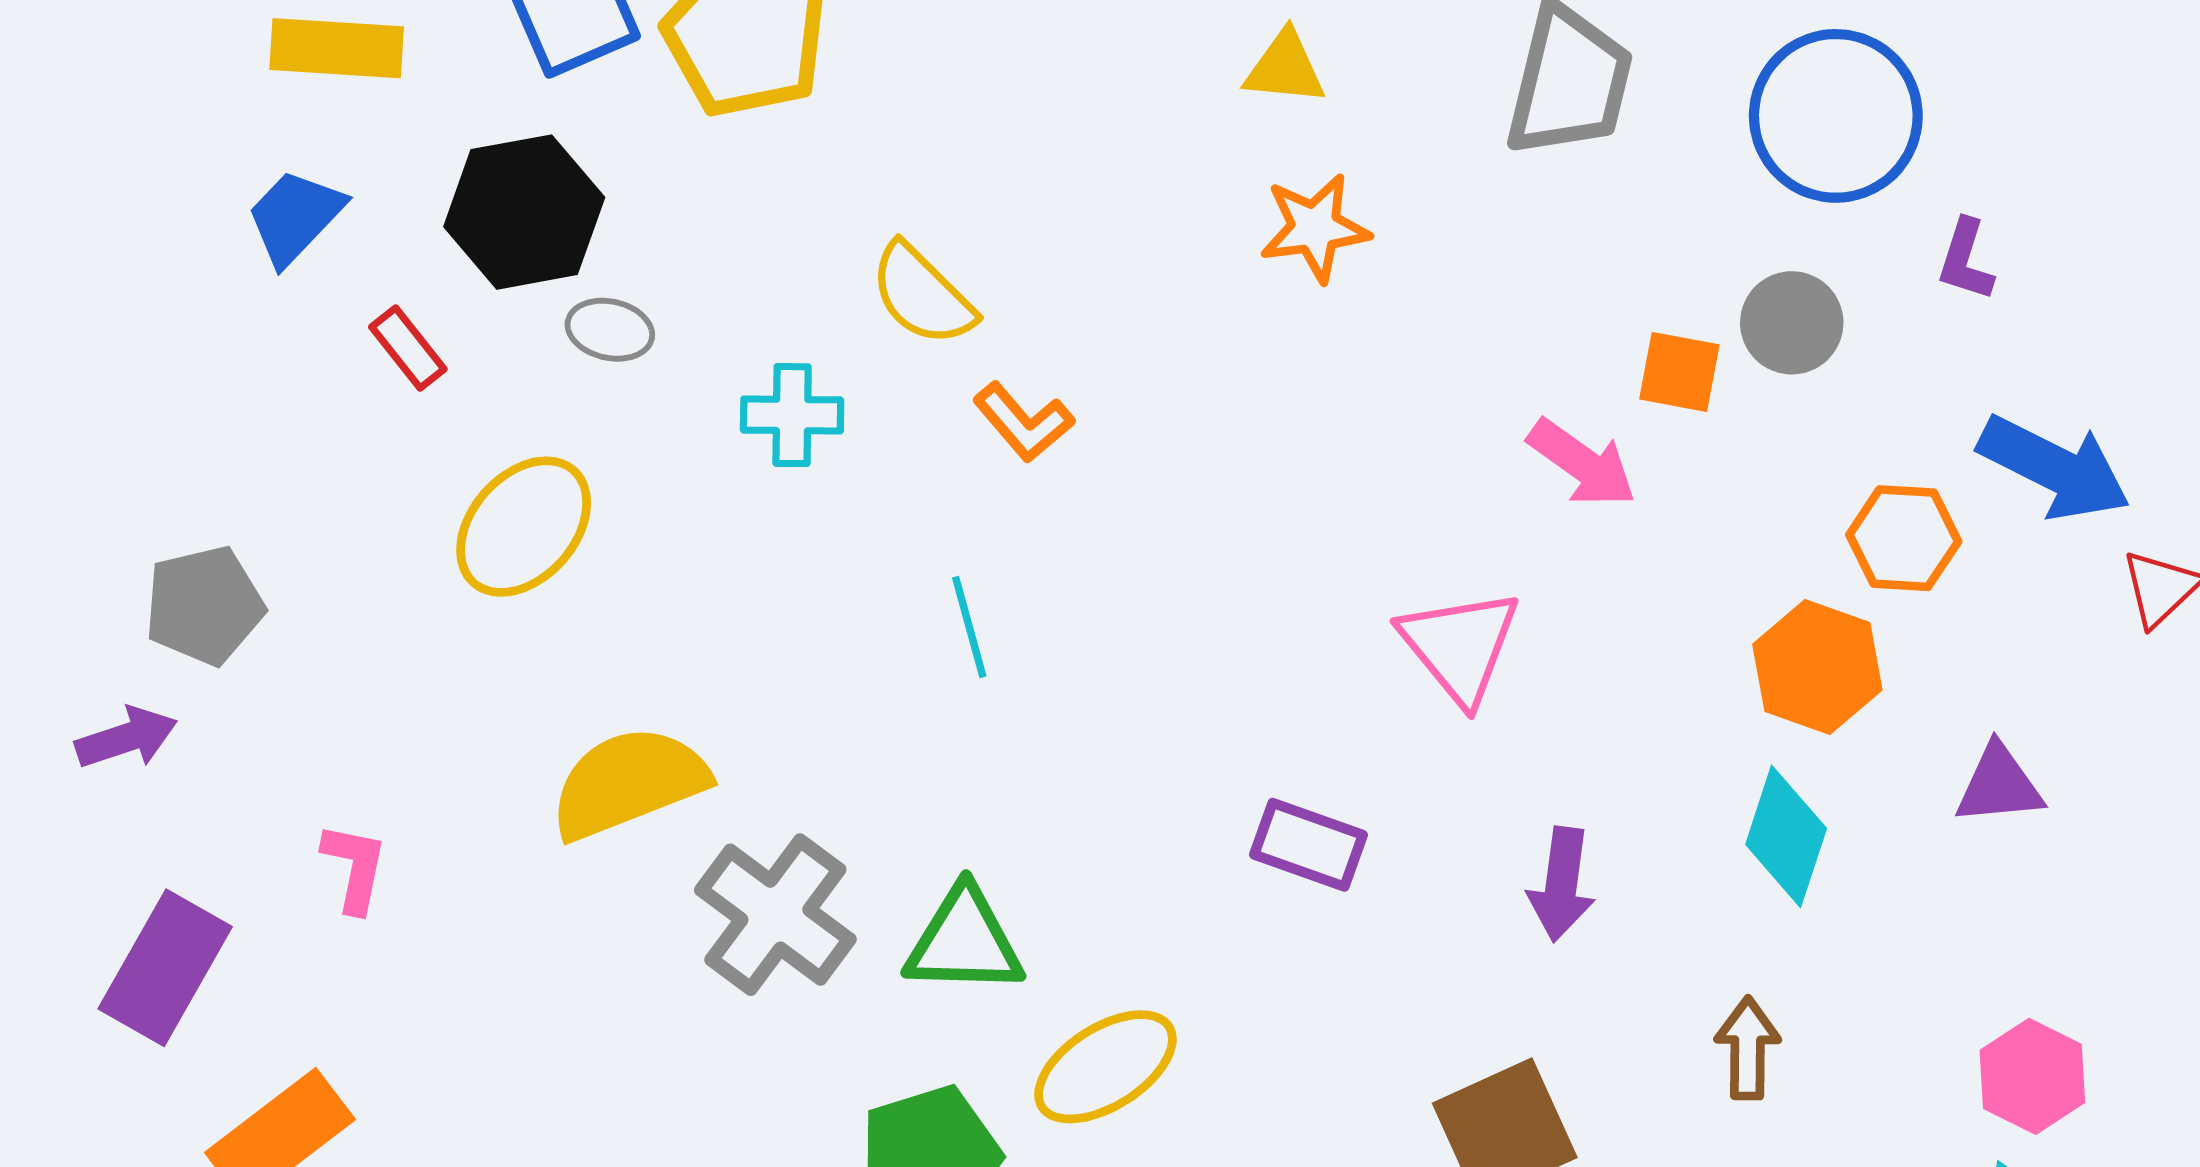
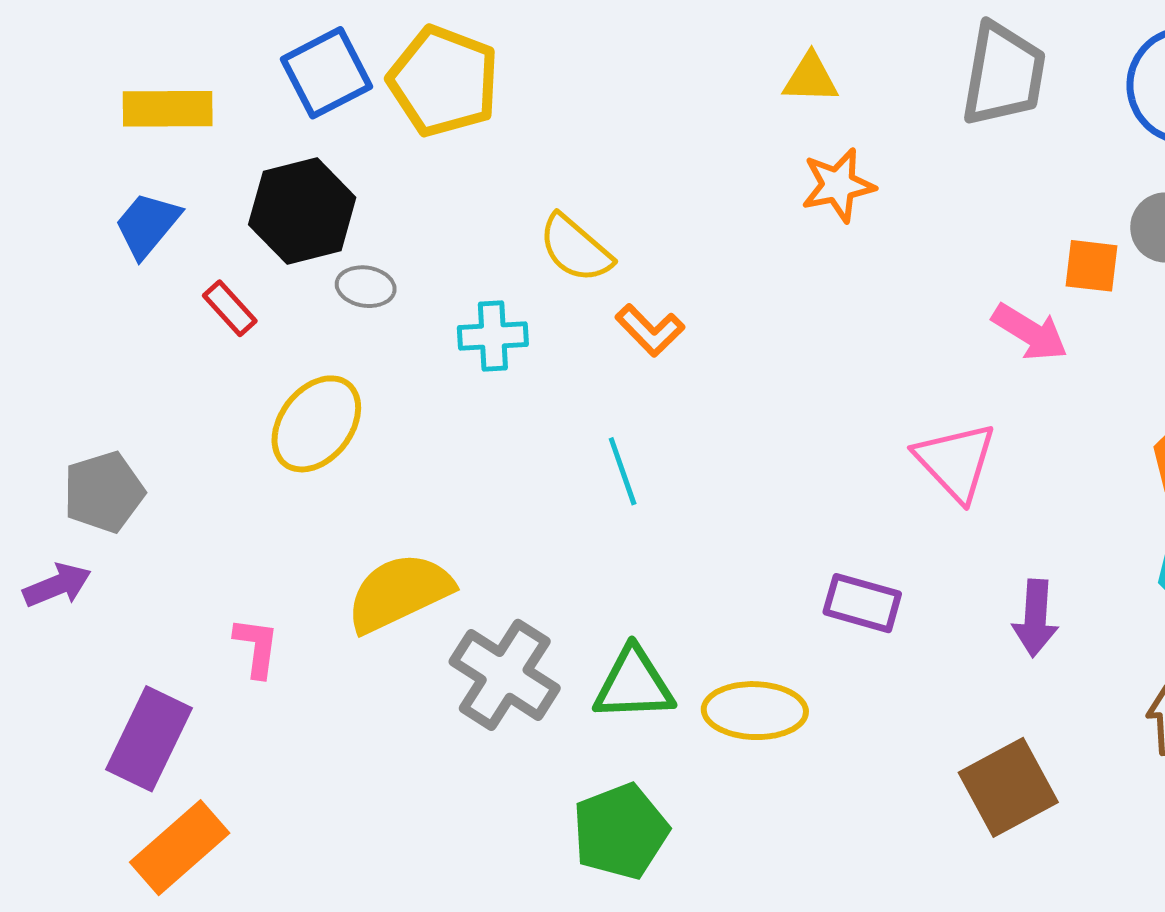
pink L-shape: (355, 867) -> (257, 647), moved
purple rectangle: (165, 968) -> (149, 739), moved
yellow ellipse: (1105, 1067) -> (755, 711), moved, turned 38

